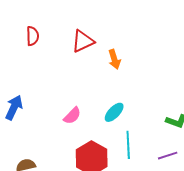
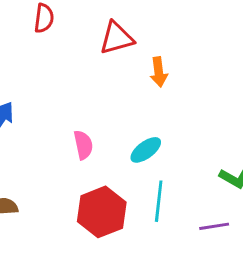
pink semicircle: (72, 116) -> (83, 145), turned -66

